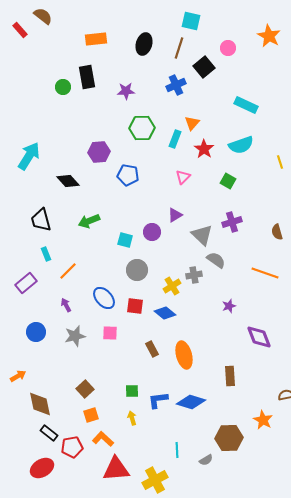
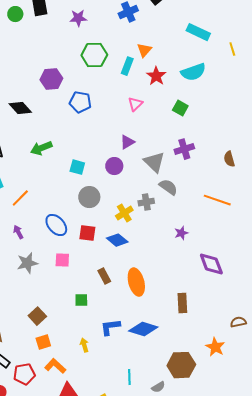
yellow line: (280, 162) -> (232, 49), moved
purple circle: (152, 232) -> (114, 166), moved
green square: (132, 391) -> (81, 300), moved

